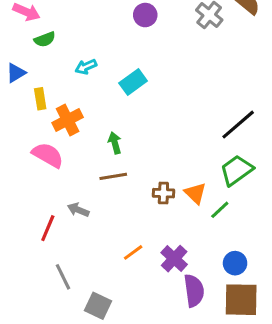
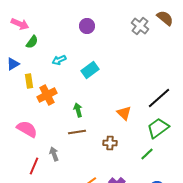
purple circle: (145, 15) -> (87, 26), moved
green semicircle: (45, 39) -> (32, 42), turned -32
pink semicircle: (48, 155) -> (27, 129), moved
orange triangle: (195, 193) -> (124, 113), moved
gray arrow: (78, 210) -> (54, 154), turned 48

